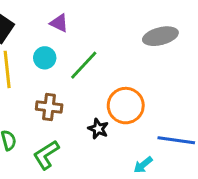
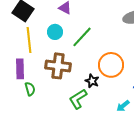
brown cross: (49, 107) -> (58, 66), size x1.4
green L-shape: (46, 155) -> (78, 99), moved

